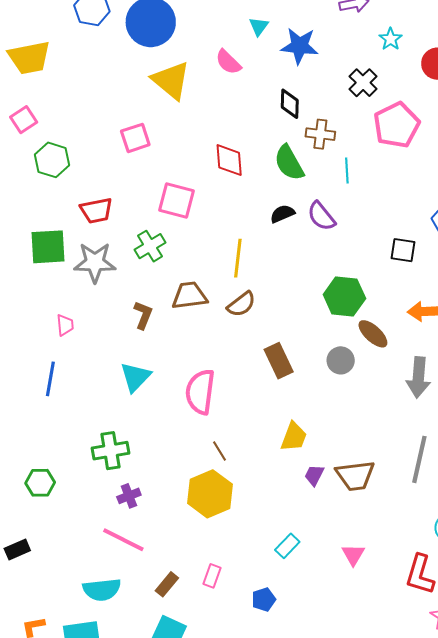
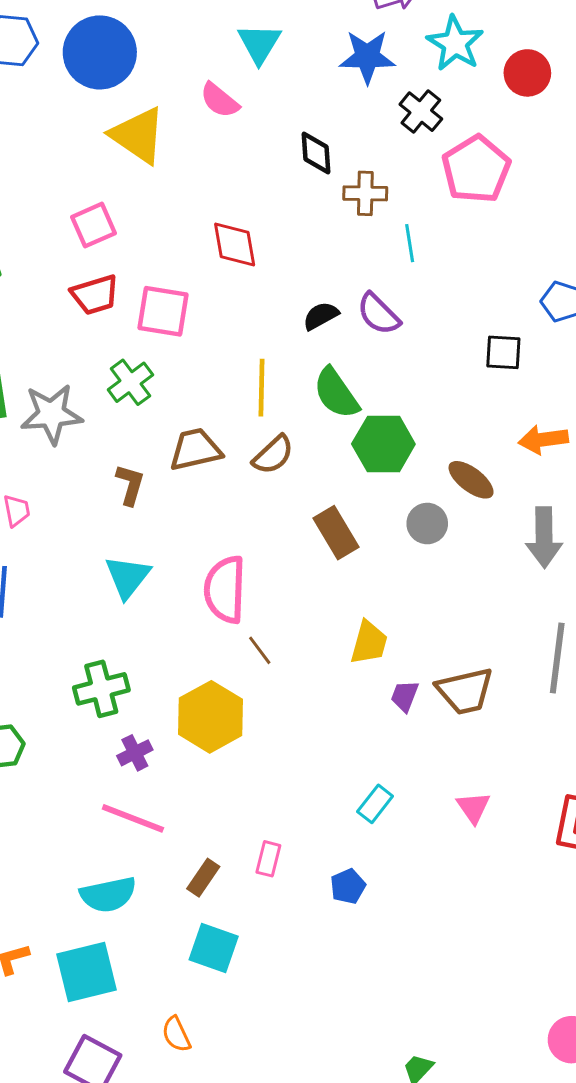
cyan triangle: (259, 26) -> (259, 44), size x1.5
cyan star: (391, 39) -> (455, 43), size x1.6
blue star: (299, 46) -> (367, 57), moved
green semicircle: (289, 163) -> (336, 393), moved
red trapezoid: (96, 210) -> (95, 295), moved
green hexagon: (344, 296) -> (383, 444), moved
brown line: (220, 451) -> (260, 650), moved
yellow hexagon: (210, 494) -> (210, 717), moved

